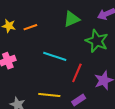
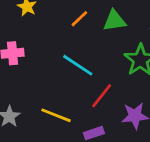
orange line: (30, 27) -> (79, 19), moved, turned -40

